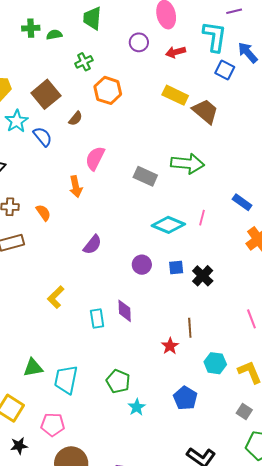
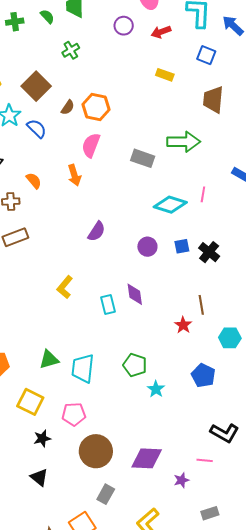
green semicircle: (54, 35) -> (47, 16), moved, turned 63
blue square: (225, 70) -> (206, 55), moved
orange hexagon: (108, 90) -> (96, 107), moved
yellow rectangle: (175, 95) -> (165, 75), size x0.7
brown trapezoid: (205, 111) -> (213, 100), moved, turned -120
orange semicircle: (43, 213) -> (34, 181), moved

